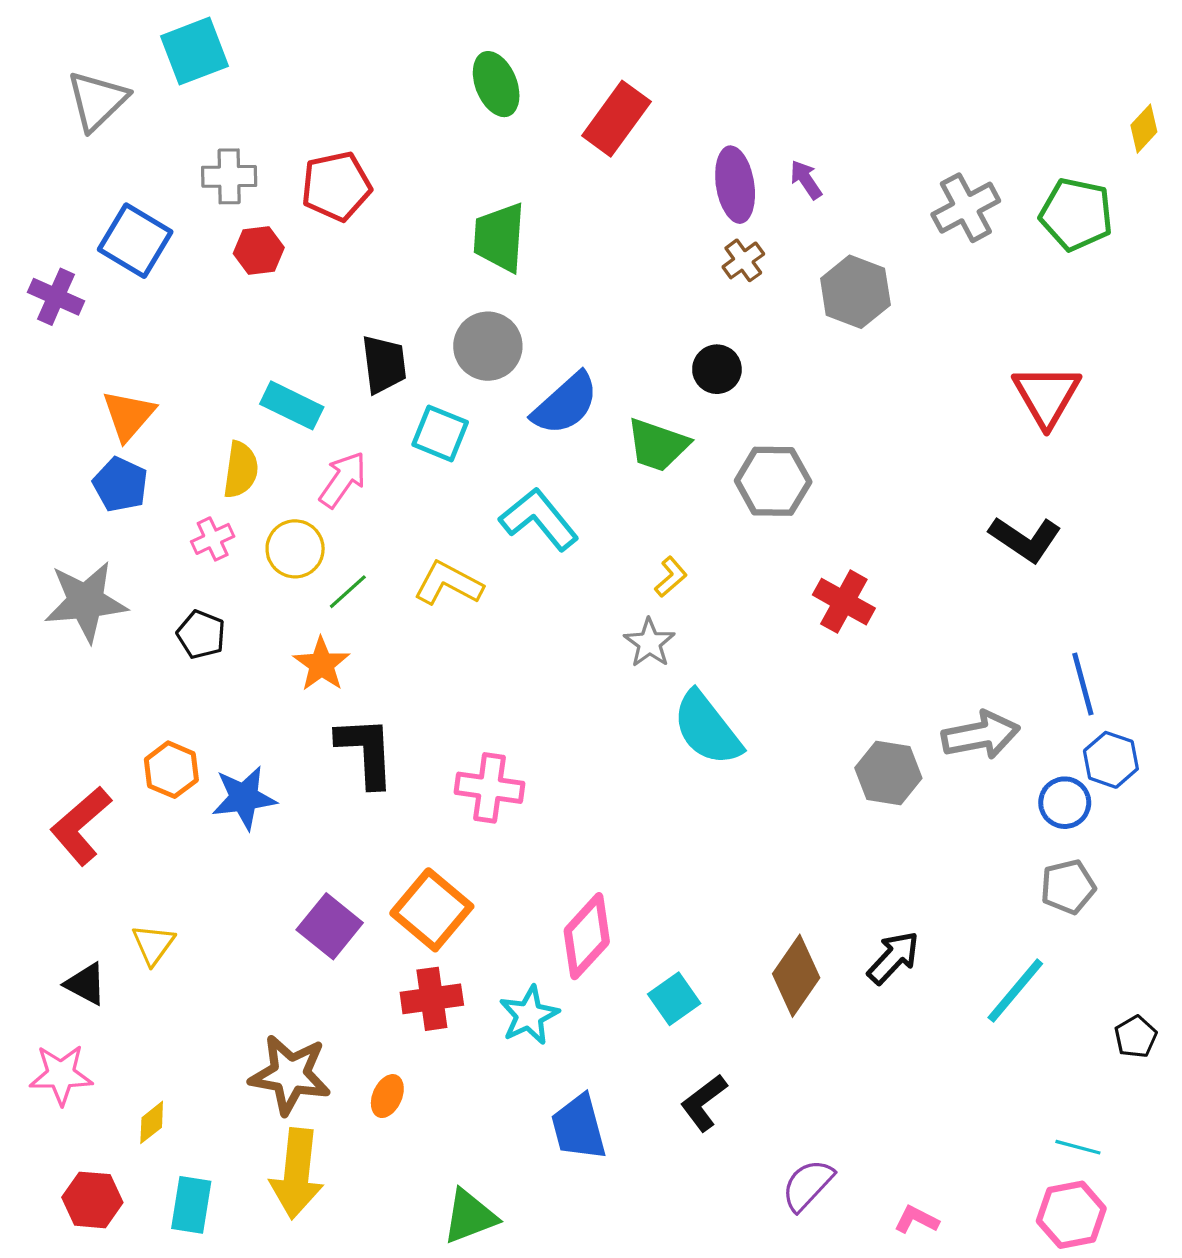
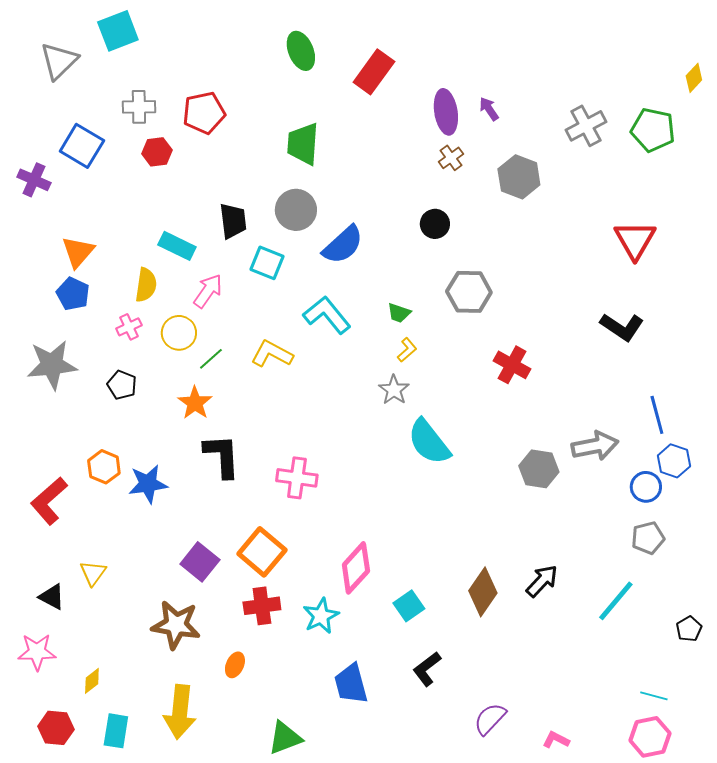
green trapezoid: (658, 445) -> (399, 313), moved, size x0.6
brown star: (290, 1075) -> (176, 625), moved

